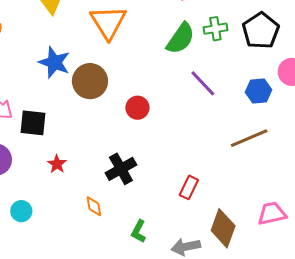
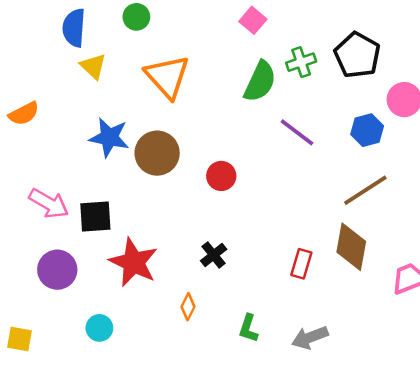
red star: (57, 164) -> (134, 262), size x2.0
black cross: (121, 169) -> (214, 255), size x0.7
orange diamond: (94, 206) -> (188, 307), turned 45
brown diamond: (223, 228) -> (351, 247), moved

